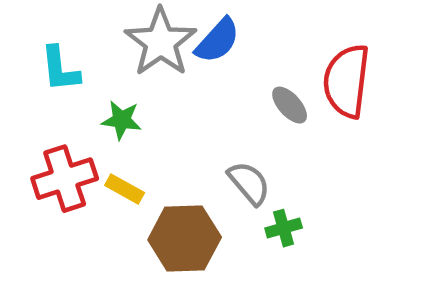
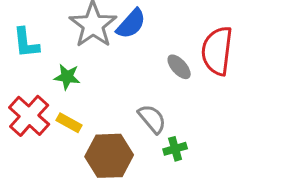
red cross: (65, 179) -> (29, 116), turned -30

